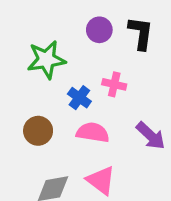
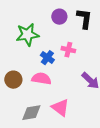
brown circle: (38, 131) -> (13, 80), moved
pink semicircle: (93, 132) -> (41, 79), moved

